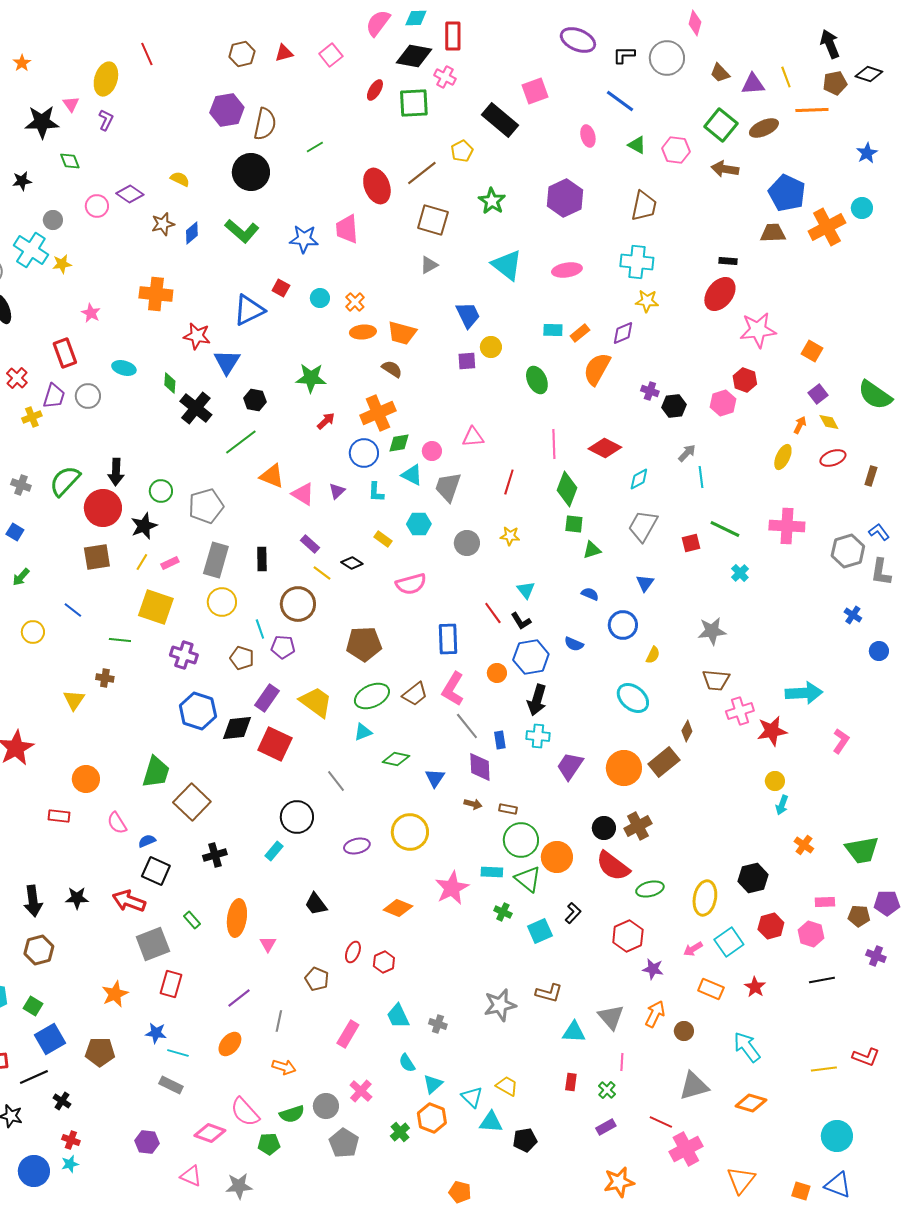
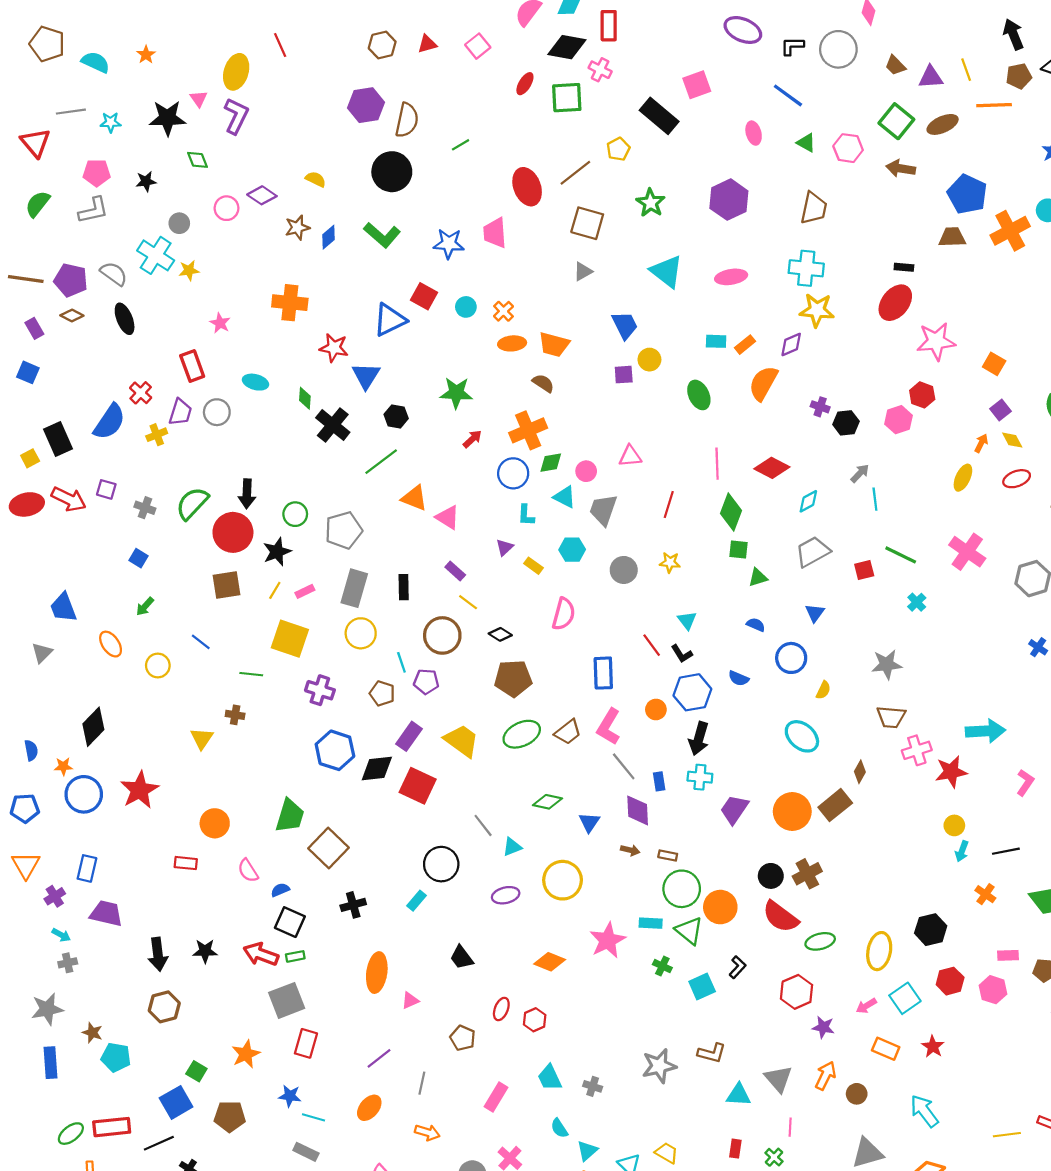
purple L-shape: (106, 120) -> (236, 116), size x1.6
red square: (281, 288) -> (424, 296), size x1.4
yellow star: (647, 301) -> (817, 310), size x1.4
purple triangle: (337, 491) -> (505, 547), moved
gray trapezoid: (643, 526) -> (813, 552), turned 32
pink cross: (787, 526) -> (967, 552), turned 32
black diamond: (352, 563) -> (500, 634), moved
pink semicircle: (411, 584) -> (564, 614), turned -60
cyan triangle: (363, 732) -> (512, 847), moved
green rectangle: (192, 920) -> (295, 956), moved, turned -60
pink triangle: (268, 944) -> (410, 1000), turned 36
black line: (822, 980) -> (1006, 851), moved
green square: (33, 1006) -> (196, 1071), moved

